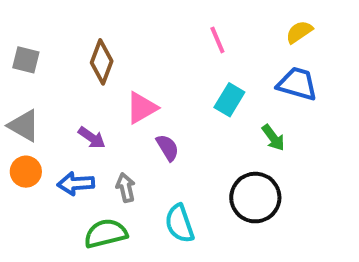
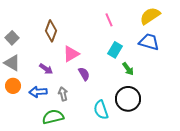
yellow semicircle: (299, 32) -> (150, 16), size x1.5
gray square: (26, 60) -> (12, 38), moved, turned 32
green arrow: (273, 138) -> (128, 69), moved
cyan semicircle: (180, 223) -> (101, 110), moved

